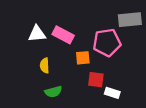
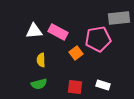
orange square: (83, 58) -> (76, 53), turned -32
red square: (96, 80) -> (75, 87), moved
green semicircle: (53, 92) -> (39, 84), moved

